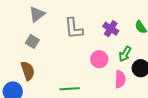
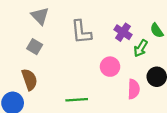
gray triangle: (37, 14) -> (40, 16), turned -36
green arrow: (125, 54) -> (141, 48), moved

